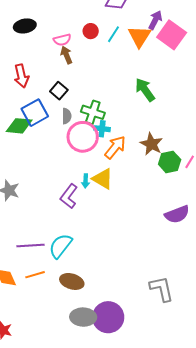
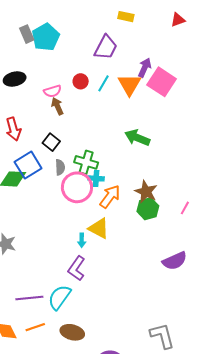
green arrow: (145, 90) -> (137, 138), turned -30
green hexagon: (170, 162) -> (148, 209), moved
cyan arrow: (86, 181) -> (82, 240), moved
purple L-shape: (69, 196) -> (77, 268), moved

